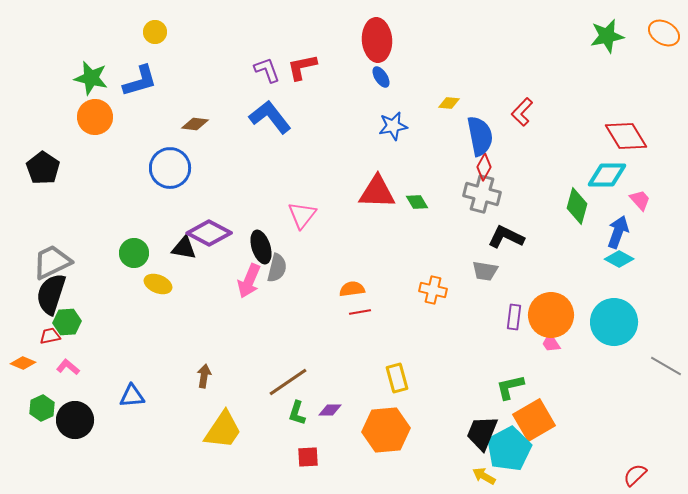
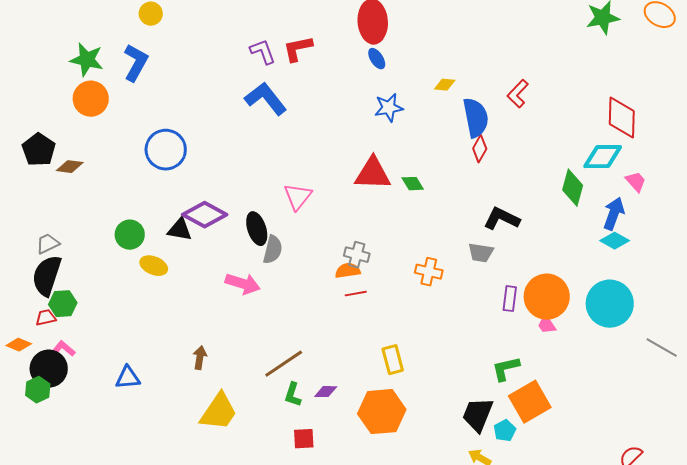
blue L-shape: (140, 81) -> (136, 63), turned -45
brown diamond: (195, 124) -> (70, 167), moved
red diamond: (626, 136) -> (622, 118), turned 33
gray cross: (482, 194) -> (357, 255), moved, size x0.7
gray trapezoid: (52, 262) -> (48, 244), size x0.6
pink arrow: (249, 281) -> (243, 284), moved, turned -96
black circle: (75, 420) -> (49, 369), moved
cyan pentagon: (509, 449) -> (505, 431), size x0.5

